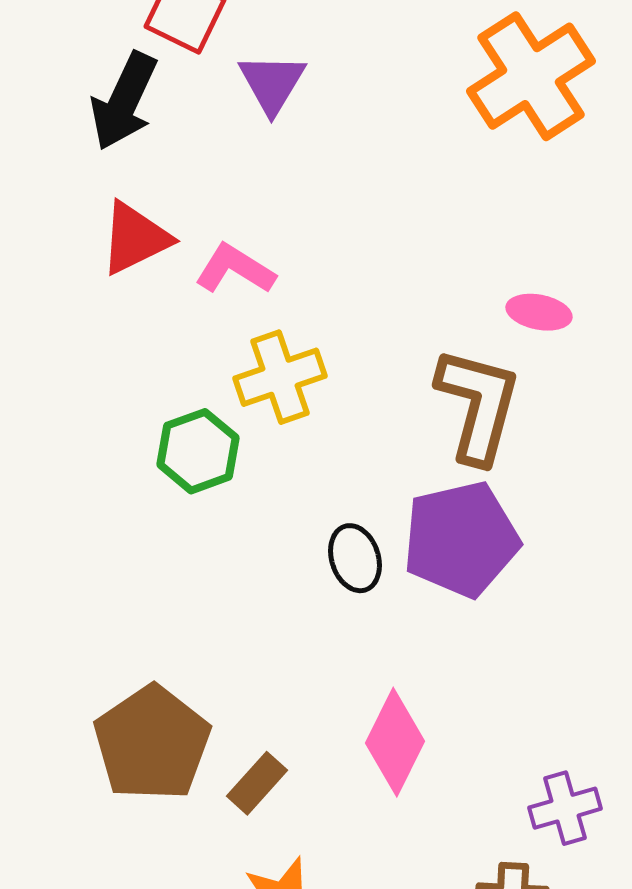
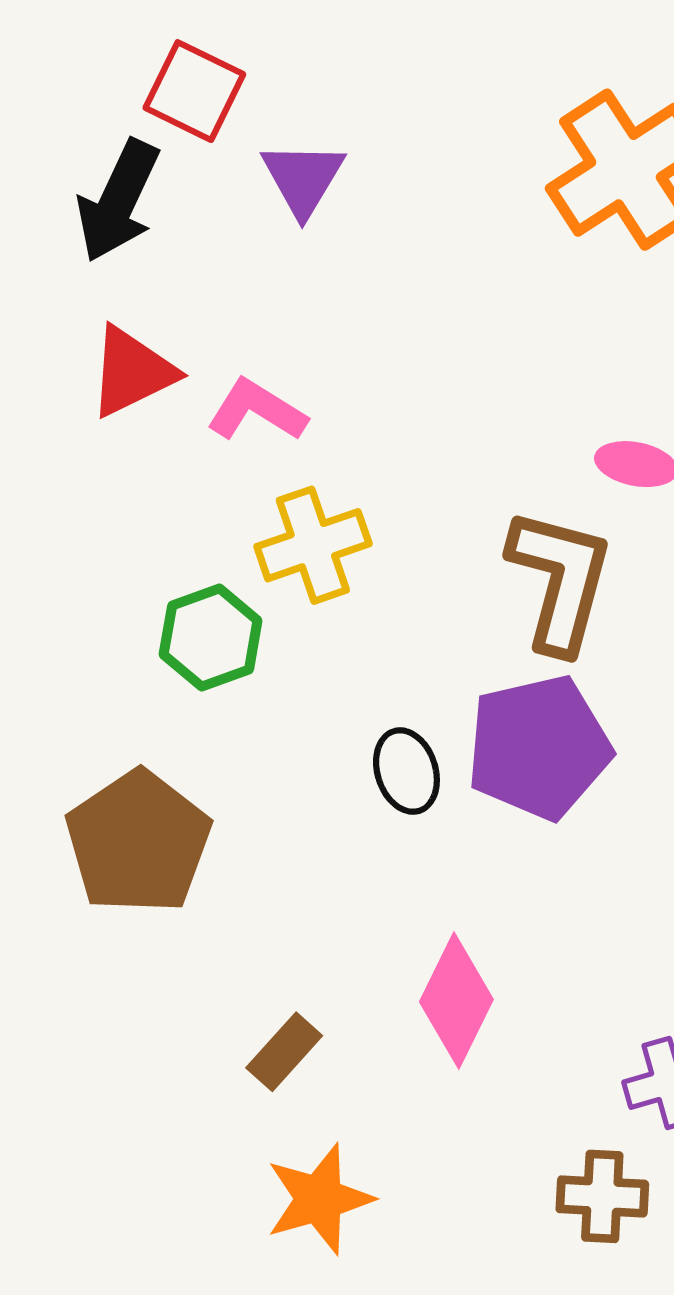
brown pentagon: (152, 743) -> (138, 842), moved

